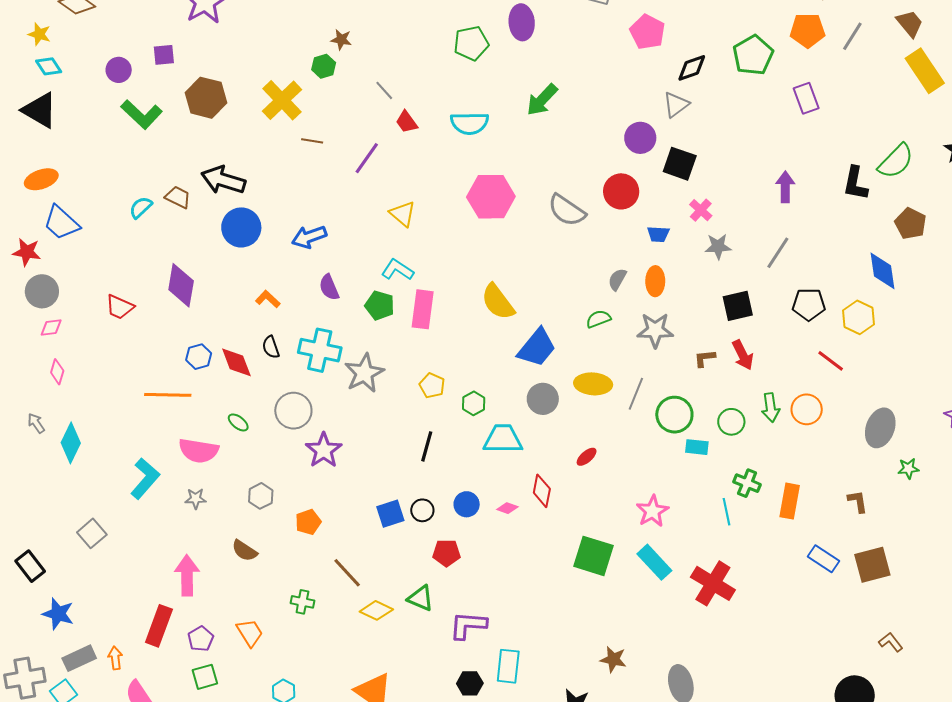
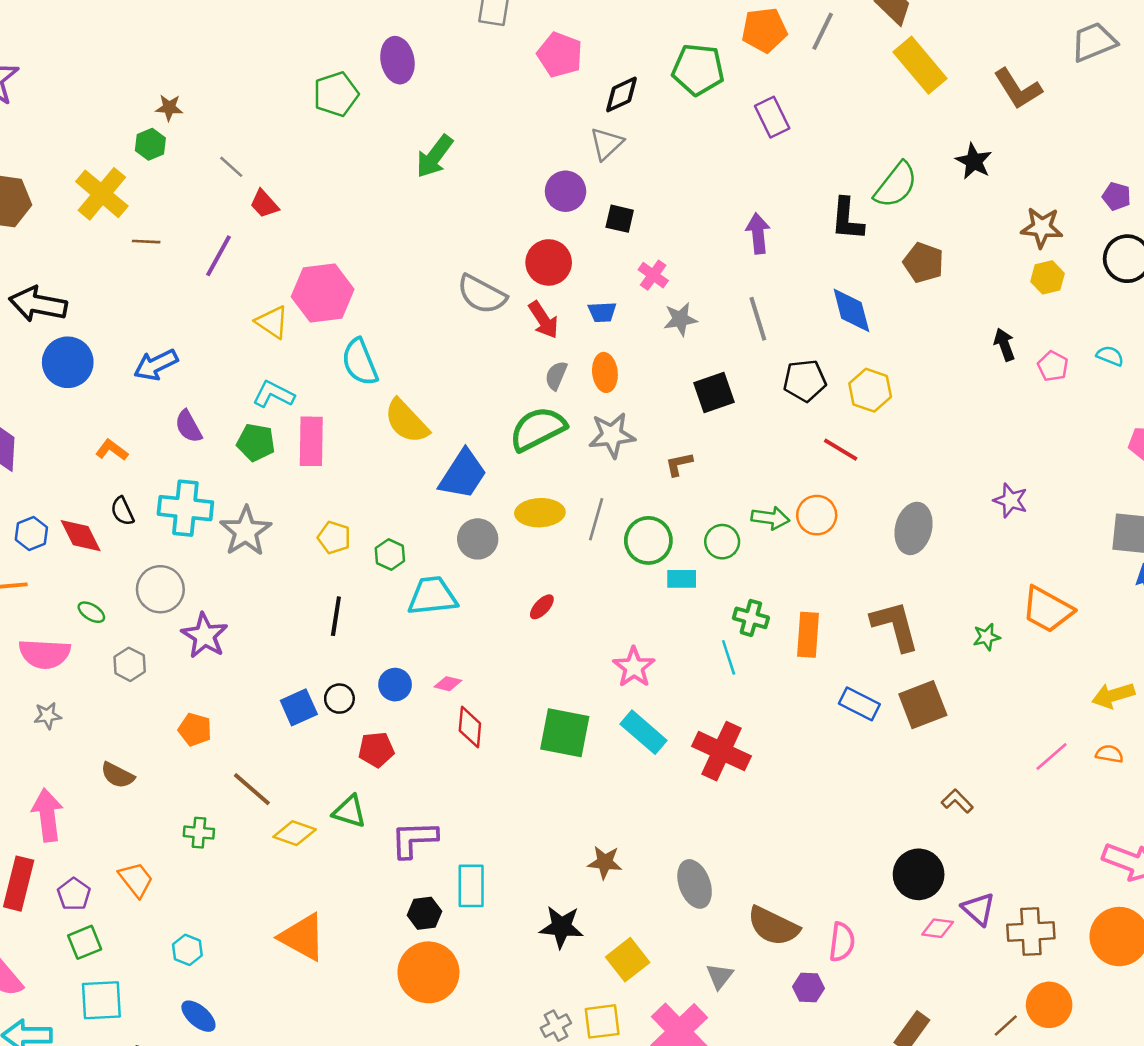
green pentagon: (753, 55) -> (698, 70), turned -30
cyan semicircle: (470, 123) -> (360, 362), moved, turned 75
black square: (680, 164) -> (620, 219), size x0.7
pink hexagon: (491, 197) -> (323, 293), moved
gray line: (778, 253) -> (758, 319), turned -44
blue diamond: (883, 271) -> (851, 310), moved
green semicircle: (598, 319) -> (538, 429), size x1.8
red arrow: (743, 355) -> (543, 320), moved
green arrow: (771, 408) -> (770, 518), turned -68
green star: (908, 469) -> (987, 637), moved
red diamond: (542, 491) -> (470, 727), moved
gray hexagon: (261, 496) -> (130, 664), moved
brown L-shape: (858, 501) -> (895, 626), size x1.8
orange pentagon: (308, 522) -> (195, 730), turned -30

